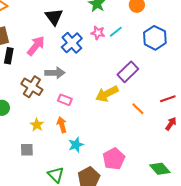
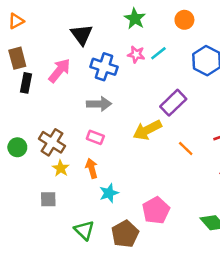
blue cross: (72, 43) -> (104, 67), turned -30
gray arrow: (55, 73) -> (99, 104), moved
brown cross: (32, 87) -> (52, 142), moved

